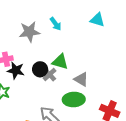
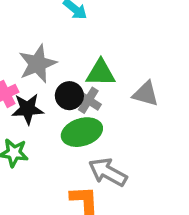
gray star: (29, 32) -> (37, 64), moved
green ellipse: (74, 100) -> (82, 132), moved

